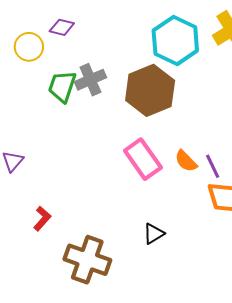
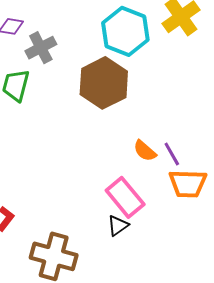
gray cross: (90, 80) -> (41, 48), moved
pink rectangle: (143, 159) -> (125, 197), moved

